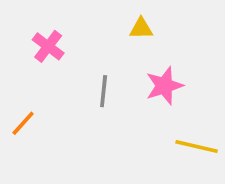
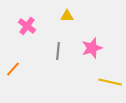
yellow triangle: (141, 29) -> (67, 16), moved

